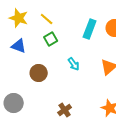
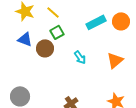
cyan rectangle: (90, 29) -> (96, 22), turned 42
brown circle: (39, 73) -> (45, 48), moved

